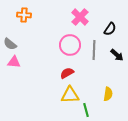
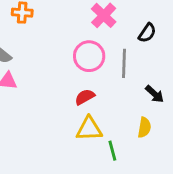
black arrow: (117, 55) -> (155, 94), moved

